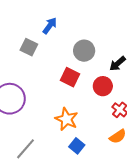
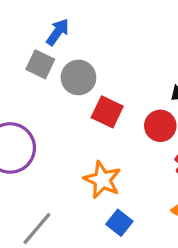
blue arrow: (50, 26) -> (58, 32), moved
gray circle: (84, 51) -> (78, 77), moved

